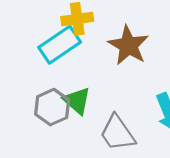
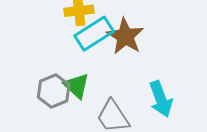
cyan rectangle: (60, 45) -> (94, 34), moved

